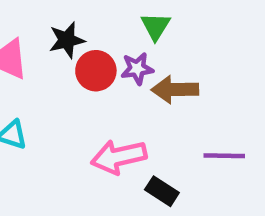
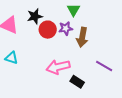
brown arrow: (175, 90) -> (82, 37), turned -78
purple line: (224, 156) -> (104, 66), turned 30

